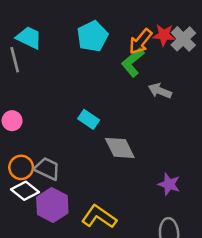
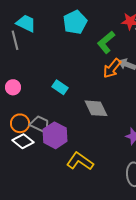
orange arrow: (141, 42) -> (112, 68), moved
cyan rectangle: (89, 119) -> (60, 87), moved
purple hexagon: (52, 205) -> (55, 135), moved

